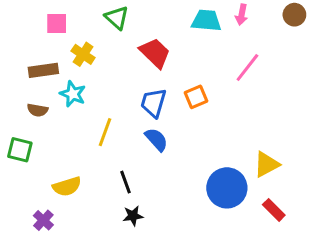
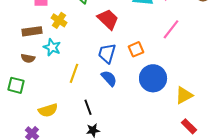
blue circle: (227, 188) -> (153, 78), moved

